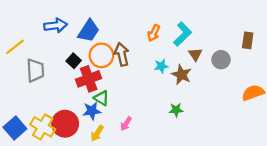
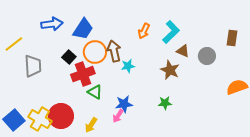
brown triangle: (195, 54) -> (183, 51), turned -32
cyan star: (161, 66) -> (128, 66), moved
blue star: (92, 111) -> (124, 104), moved

